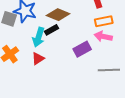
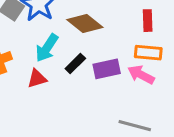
black rectangle: (51, 30) -> (75, 63), moved, turned -32
purple rectangle: (82, 49) -> (107, 69), moved

